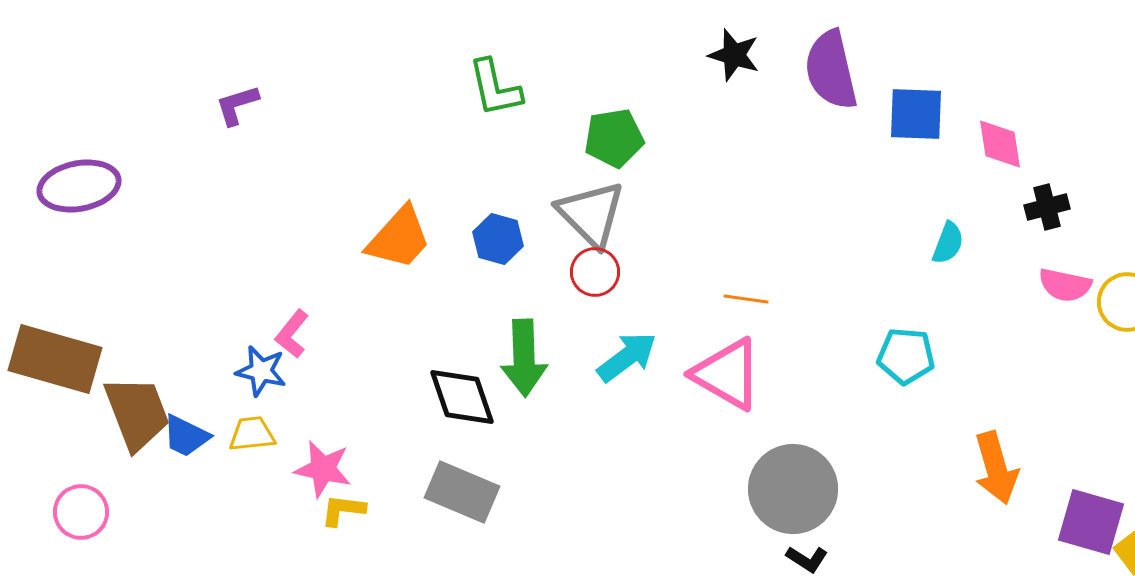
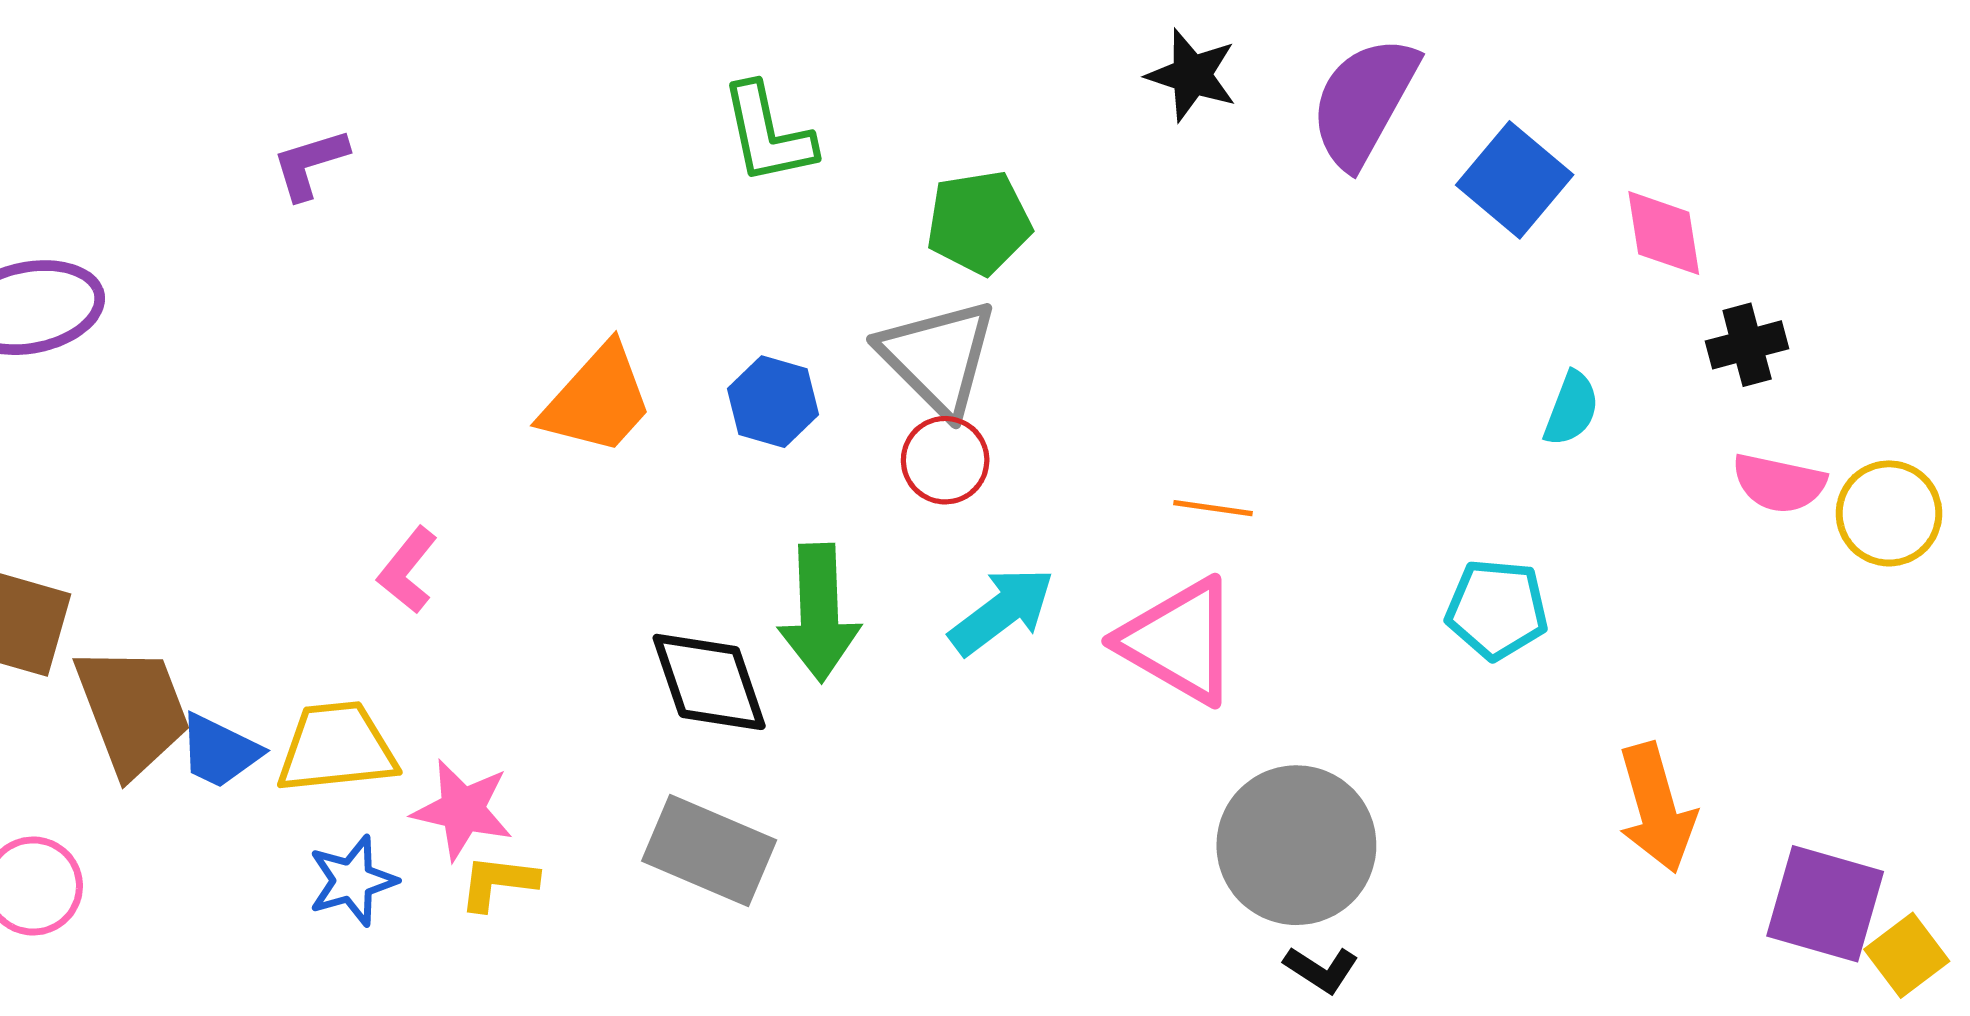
purple semicircle: (831, 70) -> (1364, 102), turned 42
blue square: (916, 114) -> (1515, 180), turned 38
blue star: (261, 371) -> (353, 881), moved, turned -30
yellow trapezoid: (252, 434) -> (337, 748), size x1.5

